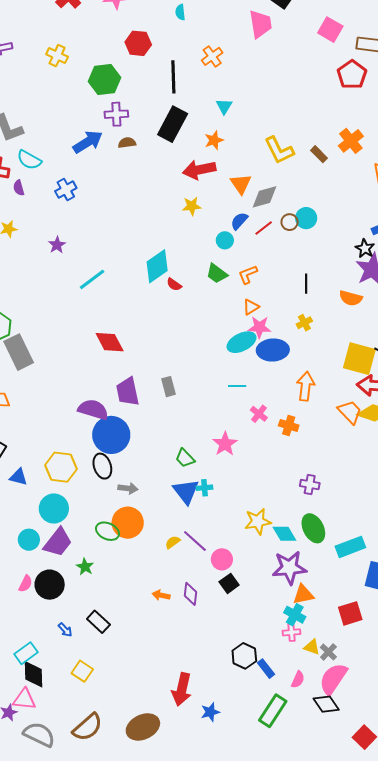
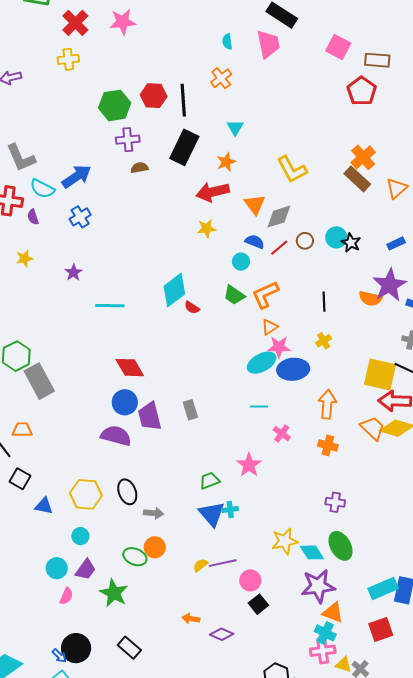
cyan semicircle: (180, 12) -> (227, 42), moved
red hexagon: (138, 43) -> (154, 96), moved
yellow cross: (57, 56) -> (68, 59), moved, turned -30
blue arrow: (88, 142) -> (77, 176), moved
brown rectangle: (319, 154) -> (357, 179), moved, size x1.5
cyan circle: (306, 218) -> (336, 237), moved
blue semicircle: (239, 221) -> (255, 242), turned 72
black star: (365, 248) -> (351, 243), moved
orange L-shape: (248, 274) -> (265, 295), size x1.4
cyan line: (92, 279) -> (110, 306), turned 40
orange semicircle: (351, 298) -> (370, 298), moved
orange cross: (289, 426) -> (328, 445), moved
blue circle: (111, 435) -> (125, 402), moved, size x0.7
green trapezoid: (185, 458) -> (210, 481), turned 115
cyan circle: (54, 509) -> (80, 536), size x0.6
orange circle: (128, 523) -> (155, 547), size x0.7
purple line: (195, 541) -> (223, 563), turned -52
purple trapezoid: (58, 542) -> (86, 570), size x0.7
cyan rectangle: (350, 547) -> (383, 589), moved
green star: (85, 567) -> (114, 593), size x1.6
pink semicircle: (25, 584) -> (66, 596), moved
black circle: (50, 585) -> (76, 648), moved
purple diamond: (190, 594) -> (222, 634), moved, turned -70
orange triangle: (303, 595) -> (333, 612), turned 35
blue arrow: (65, 630) -> (59, 656), moved
pink cross: (292, 632) -> (323, 651), size x1.4

